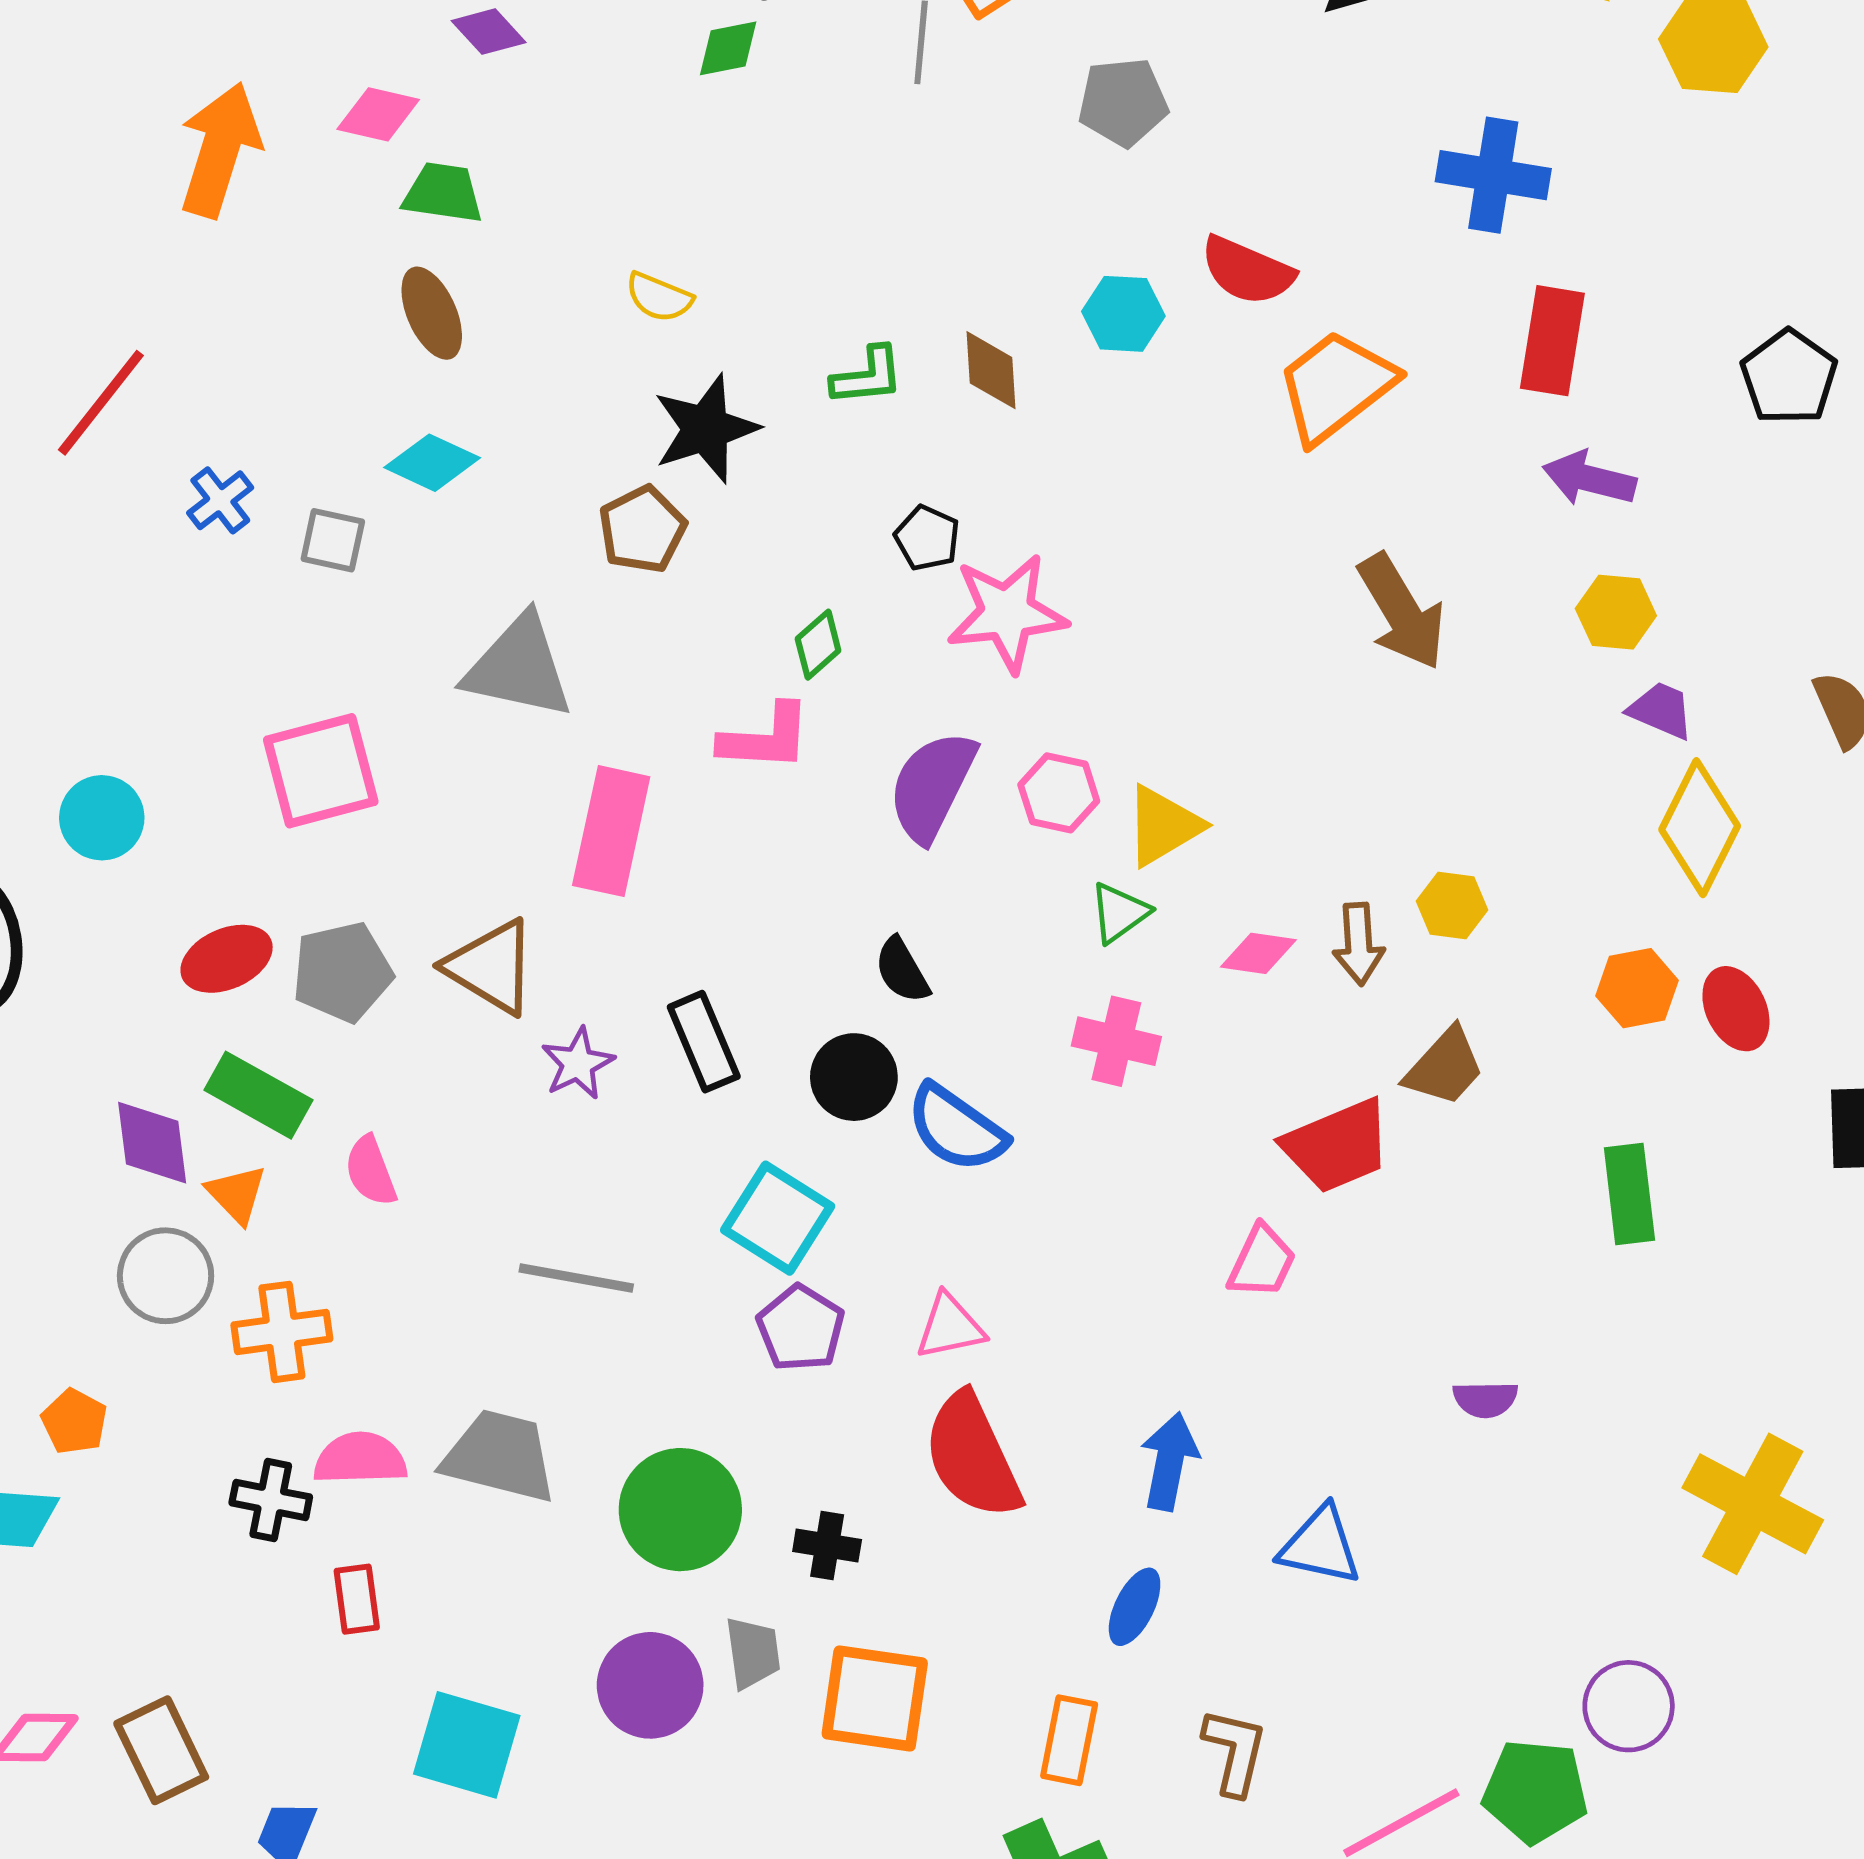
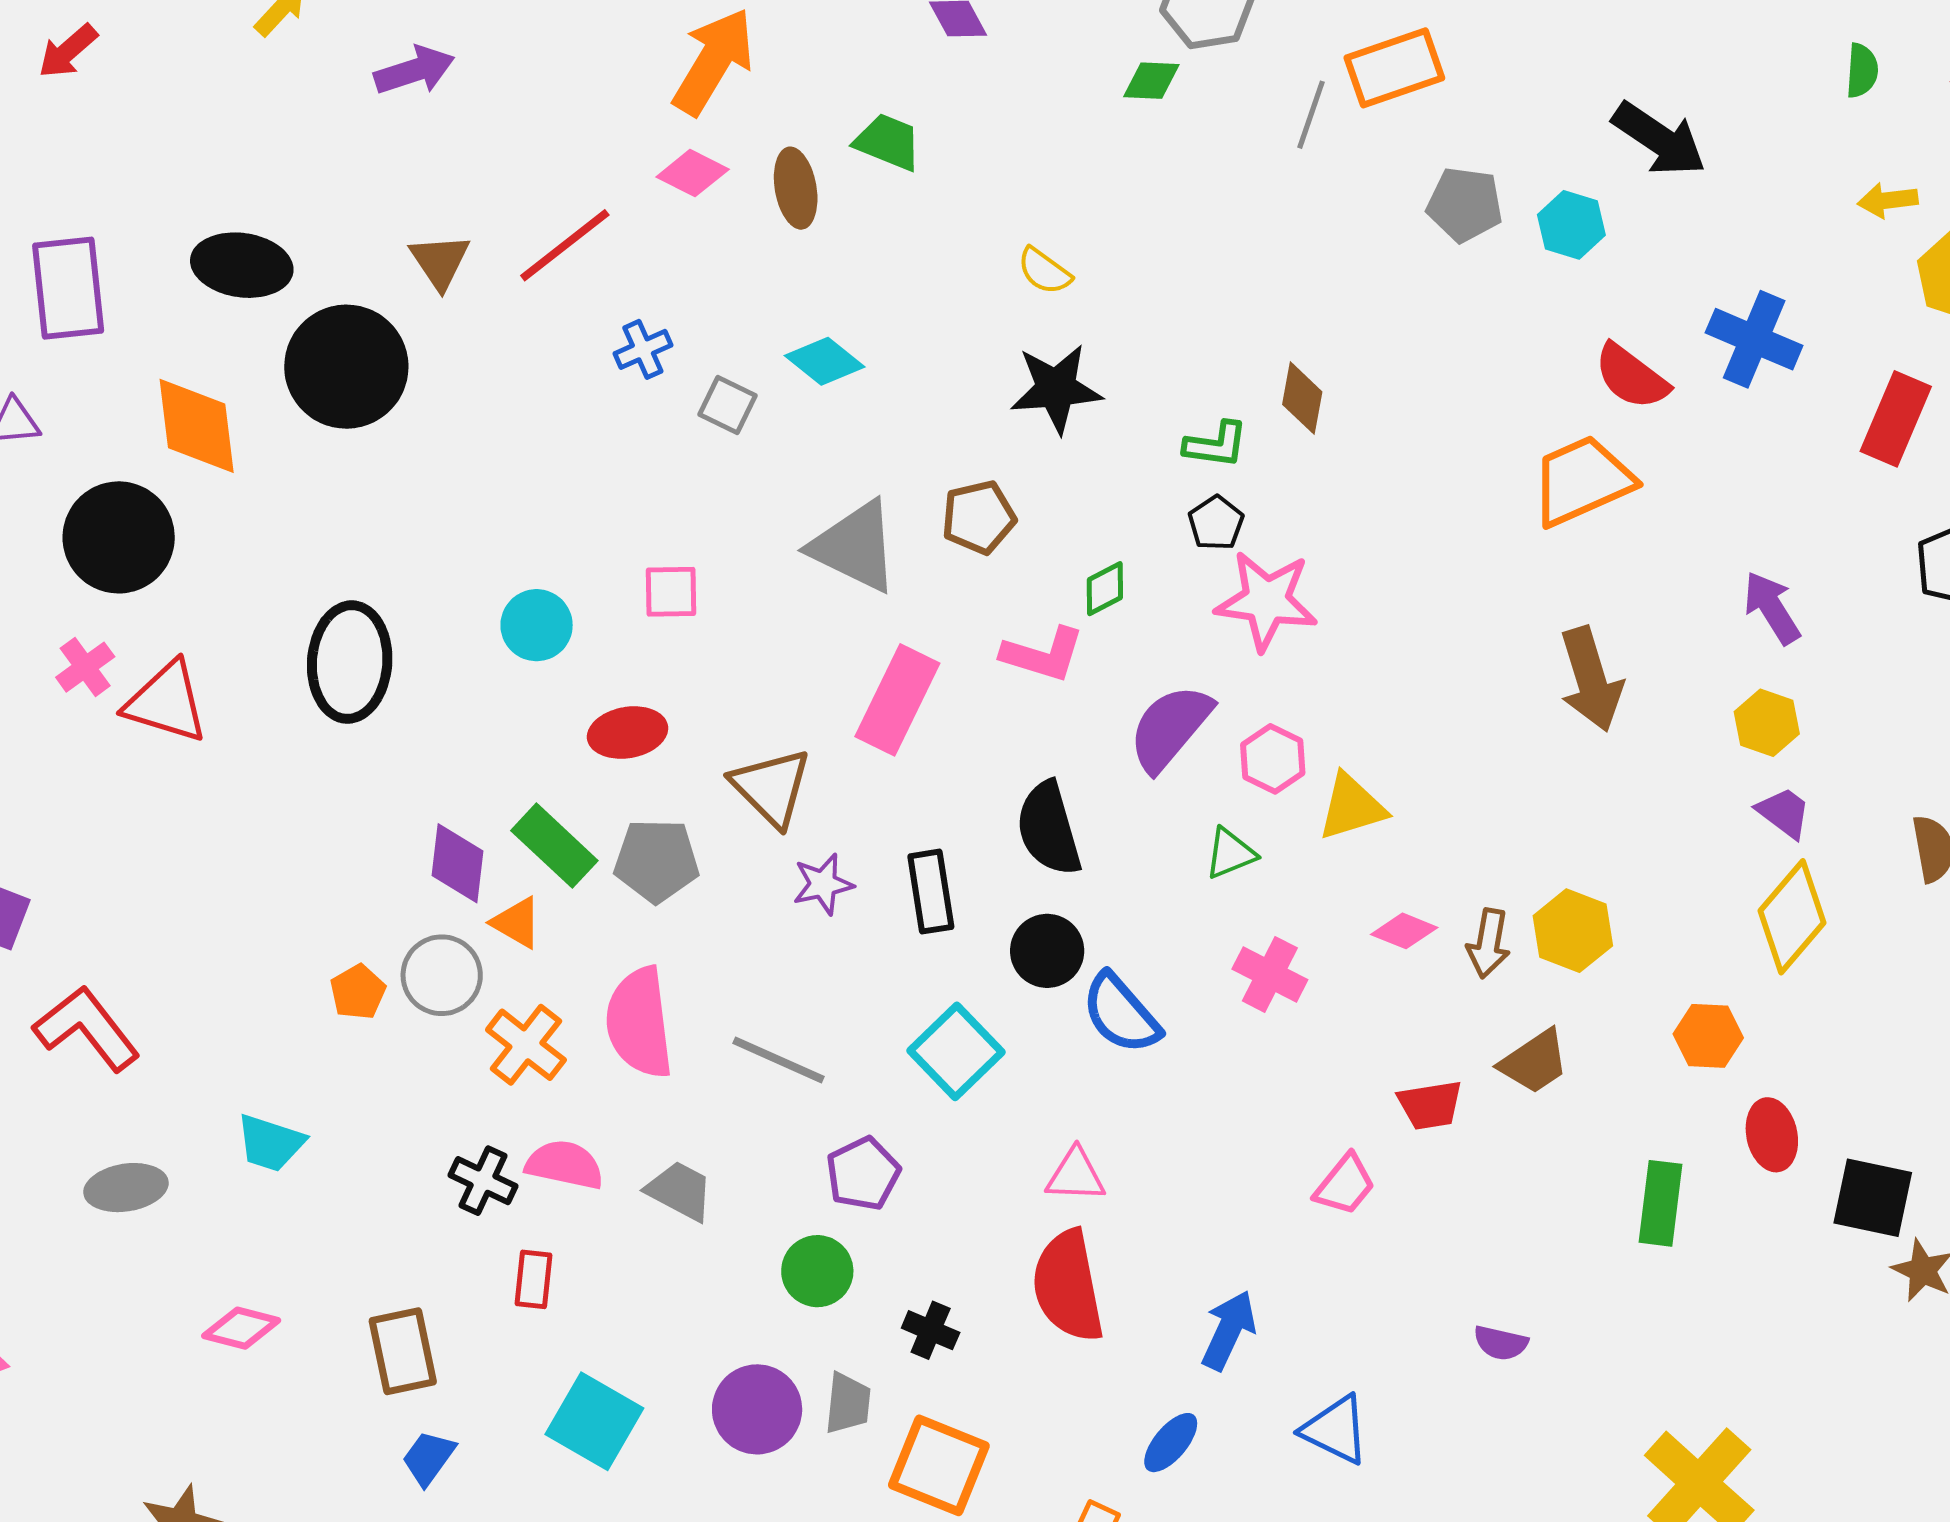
pink diamond: (378, 114) -> (693, 173), moved
red semicircle: (1247, 271) -> (1631, 377), moved
brown ellipse: (432, 313) -> (796, 188), moved
cyan hexagon: (1123, 314) -> (1571, 225), moved
red rectangle: (1552, 341) -> (1896, 419), moved
green L-shape: (867, 376) -> (1216, 445), moved
purple arrow: (1589, 479) -> (1772, 608), turned 30
brown pentagon: (642, 529) -> (979, 517), moved
pink square: (321, 771) -> (671, 592), size x0.6
cyan circle: (102, 818) -> (537, 625), moved
yellow hexagon: (1452, 905) -> (1573, 931), size x1.4
green triangle: (1119, 913) -> (1230, 854), moved
red ellipse: (227, 959) -> (628, 733), moved
black semicircle: (902, 970) -> (1049, 829), moved, size x1.6
gray pentagon: (342, 972) -> (656, 861), moved
red ellipse: (1736, 1009) -> (1772, 1135), moved
red trapezoid: (1337, 1146) -> (1430, 1105), size x0.7
pink semicircle: (371, 1171) -> (639, 1023), moved, size x1.8
orange triangle: (237, 1194) -> (517, 923), turned -30
purple pentagon: (801, 1328) -> (863, 1174), moved
orange cross: (282, 1332) -> (526, 1045), turned 32
orange pentagon: (74, 1421) -> (358, 992), moved
gray trapezoid: (500, 1456) -> (680, 1191), size x0.7
green circle: (680, 1510) -> (817, 1271), size x0.7
brown rectangle: (161, 1750) -> (403, 1351), moved

